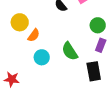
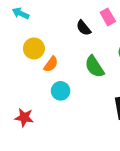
green semicircle: (70, 51) -> (94, 67), moved

